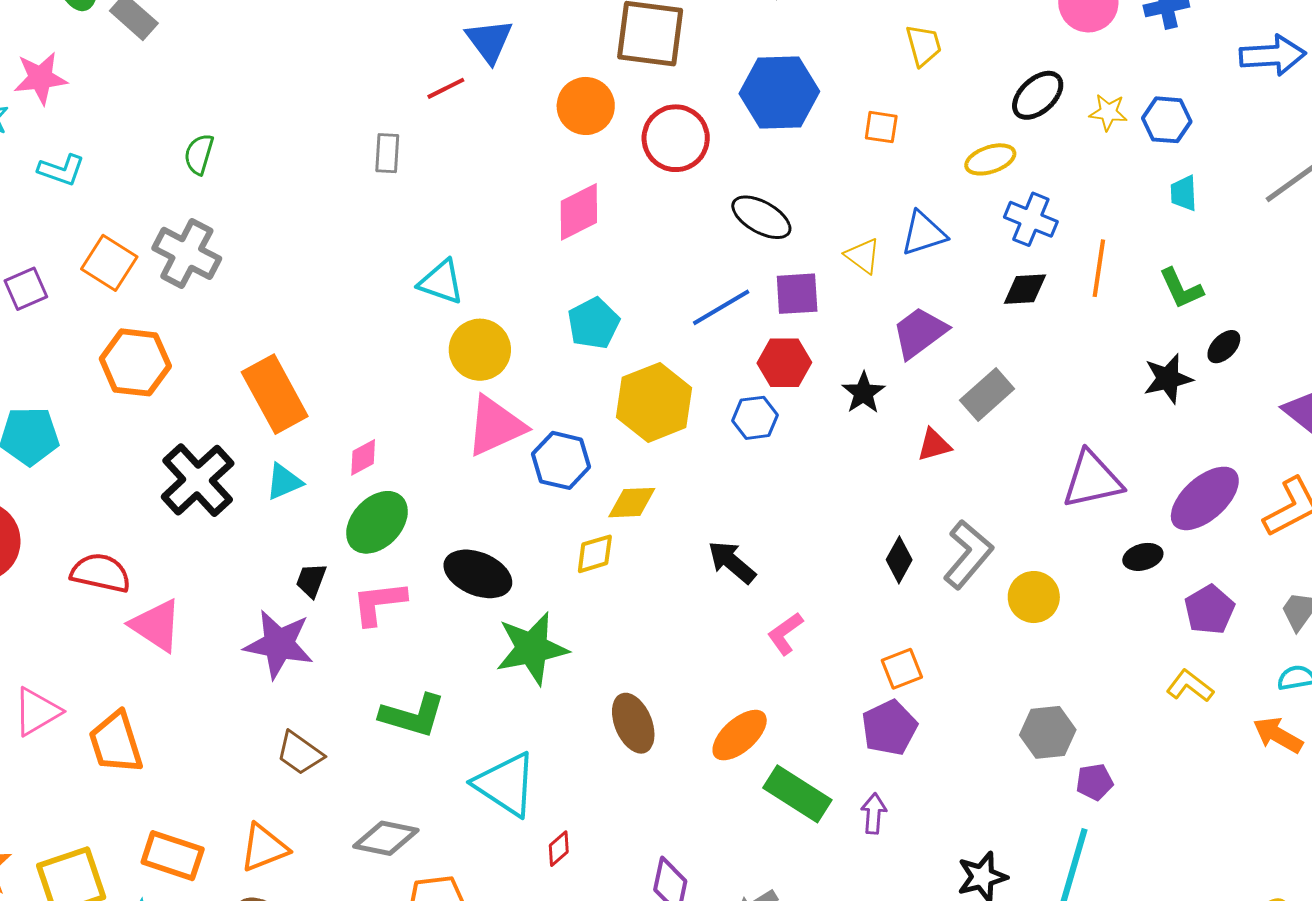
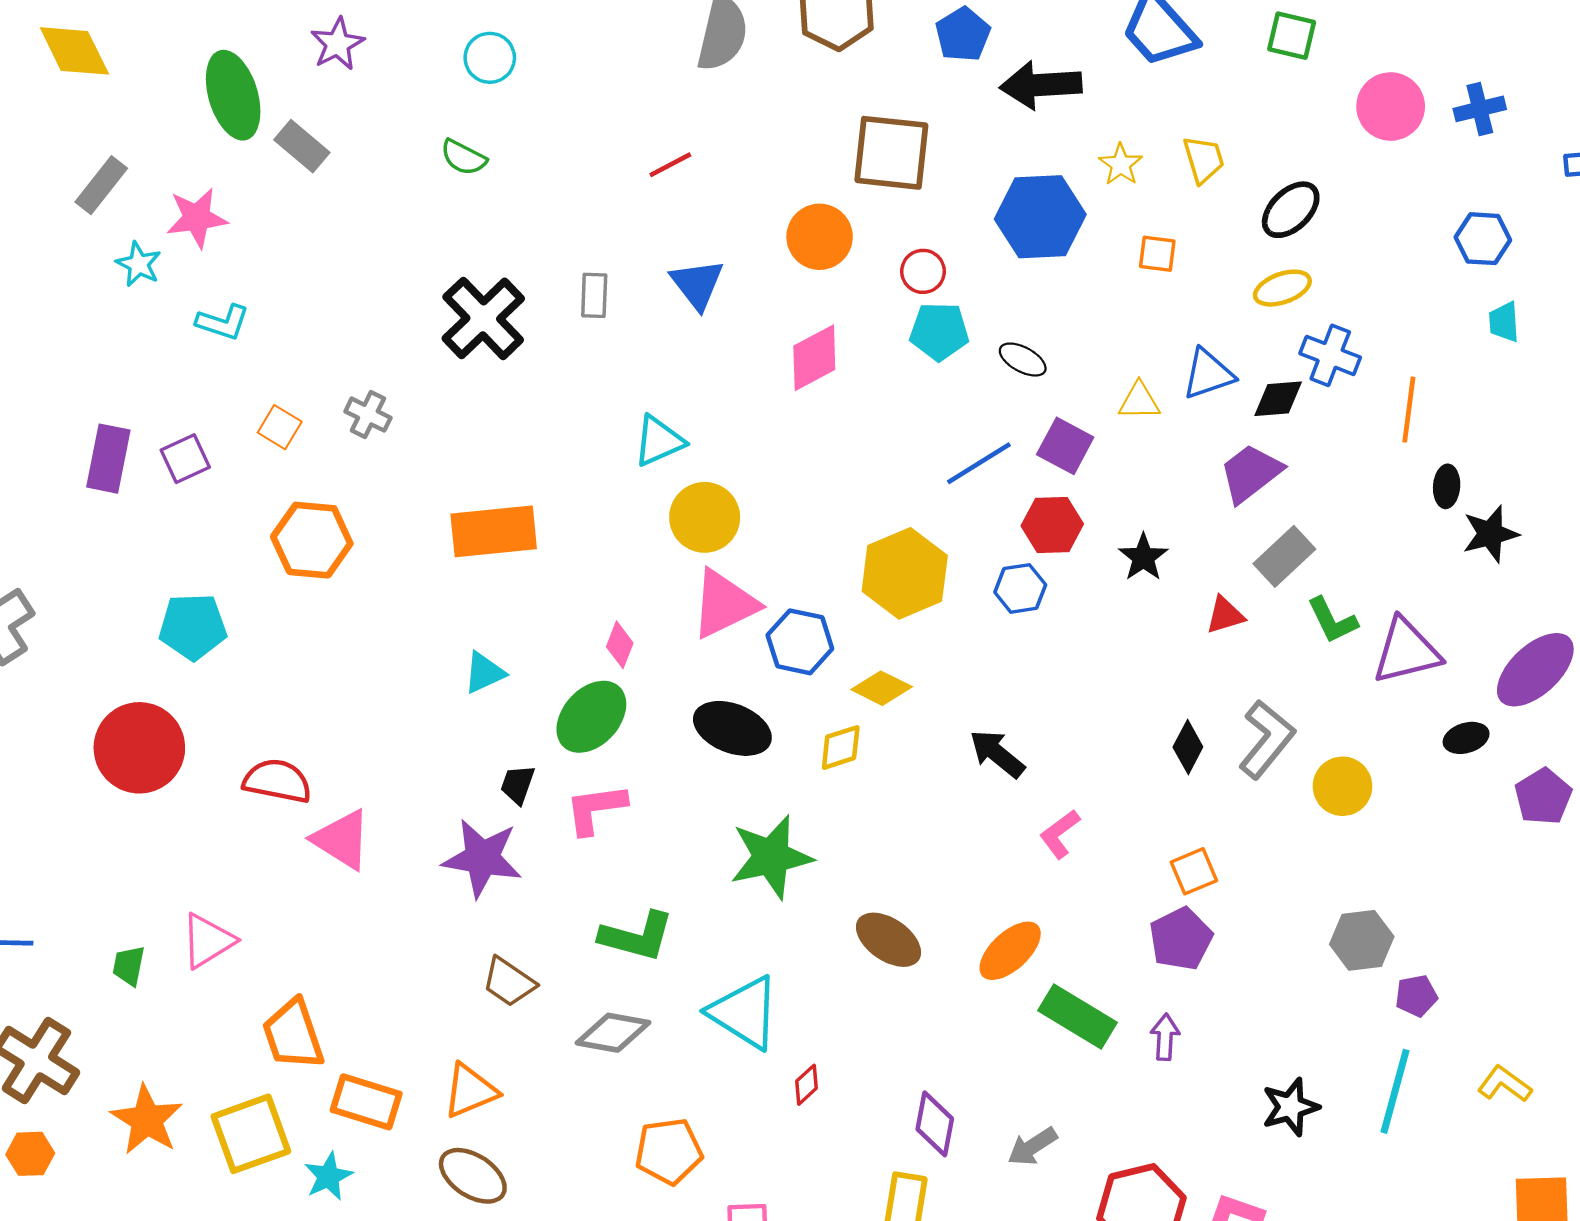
blue triangle: (489, 41) -> (697, 284), moved
red line: (446, 88) -> (670, 165), moved
black ellipse: (1038, 95) -> (1291, 210), moved
yellow star: (1108, 112) -> (1121, 164), moved, turned 30
red circle: (676, 138) -> (923, 271), size x0.6
green semicircle: (199, 154) -> (464, 157), moved, turned -78
black ellipse: (761, 217) -> (1023, 360), size x0.7
gray cross: (187, 253) -> (368, 415), size x0.6
yellow triangle: (863, 256) -> (1139, 401), turned -36
orange square: (109, 263) -> (280, 427), size x0.7
cyan triangle: (441, 282) -> (659, 441), turned -42
green L-shape: (1181, 288) -> (1332, 620), moved
black diamond: (1025, 289) -> (1278, 399), moved
purple square: (797, 294) -> (1065, 446), turned 33
cyan pentagon: (594, 323) -> (939, 331), moved, turned 30
purple trapezoid: (920, 333) -> (1251, 473), moved
black ellipse: (1224, 347) -> (1447, 486), moved, turned -39
orange rectangle: (275, 394) -> (494, 531), moved, turned -66
pink diamond: (363, 457) -> (620, 645), moved, turned -39
black cross: (198, 480) -> (483, 318), moved
yellow diamond: (632, 503) -> (882, 688), turned 30
black ellipse: (478, 574) -> (732, 728), moved
yellow L-shape: (1190, 686) -> (1504, 1084), moved
brown ellipse: (633, 723) -> (889, 940), turned -32
orange trapezoid: (116, 743) -> (293, 1035), moved
gray diamond: (386, 838) -> (613, 1033), moved

